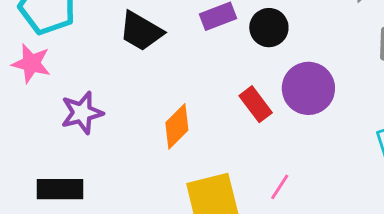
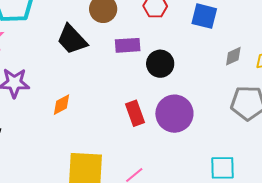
orange diamond: (177, 126) -> (61, 105), moved, size x0.7

